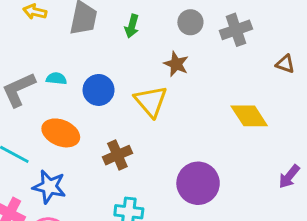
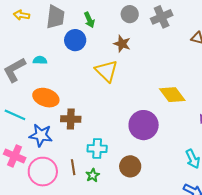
green arrow: (132, 26) -> (89, 20), turned -35
blue circle: (99, 90) -> (75, 40), moved
yellow diamond: (249, 116) -> (172, 95), moved
brown cross: (117, 155) -> (71, 119), moved, turned 30

